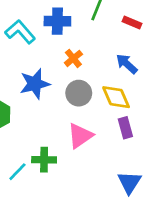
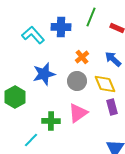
orange cross: (73, 58) -> (82, 57), moved
green cross: (44, 160) -> (51, 121), moved

